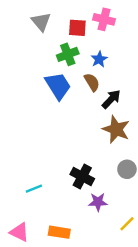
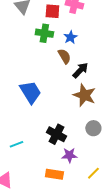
green cross: (68, 54) -> (44, 33), turned 30
blue trapezoid: (58, 86) -> (30, 92), moved
orange rectangle: (59, 232) -> (54, 174), moved

